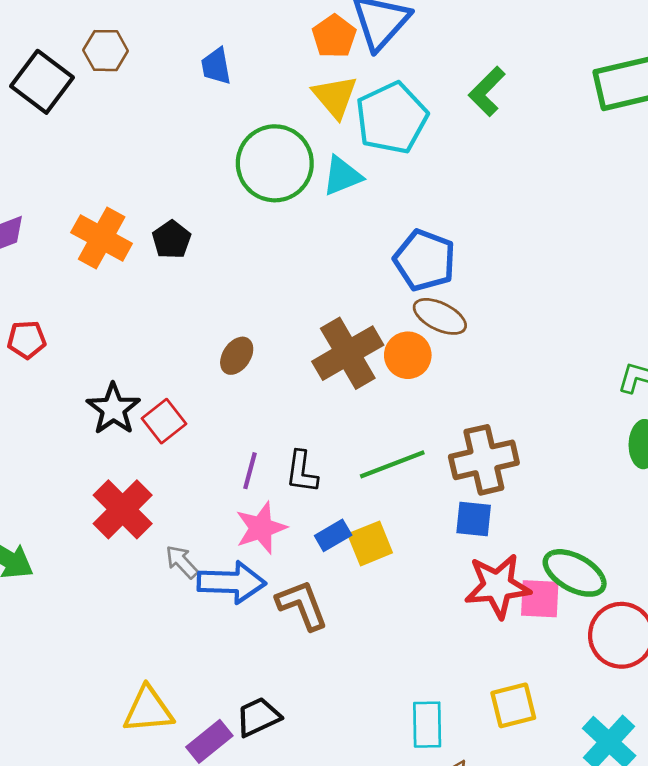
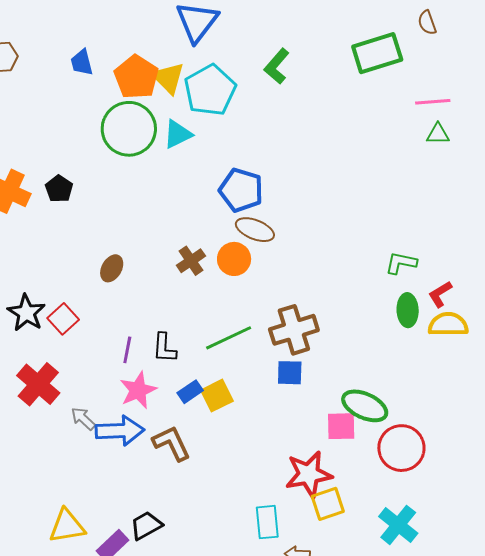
orange pentagon: (334, 36) -> (136, 77), moved, size x1.4
brown cross: (348, 353) -> (191, 261), size x0.6
red star: (498, 586) -> (309, 474), moved

